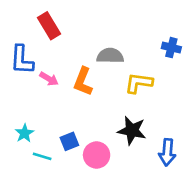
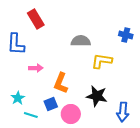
pink arrow: (49, 79) -> (36, 68), moved, turned -32
orange L-shape: (83, 82) -> (61, 83), moved

